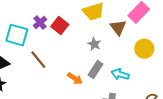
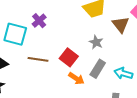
red square: (60, 26) -> (69, 57), moved
brown line: (38, 60) -> (38, 59), turned -42

